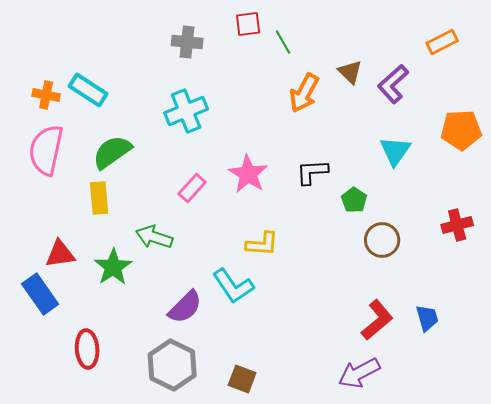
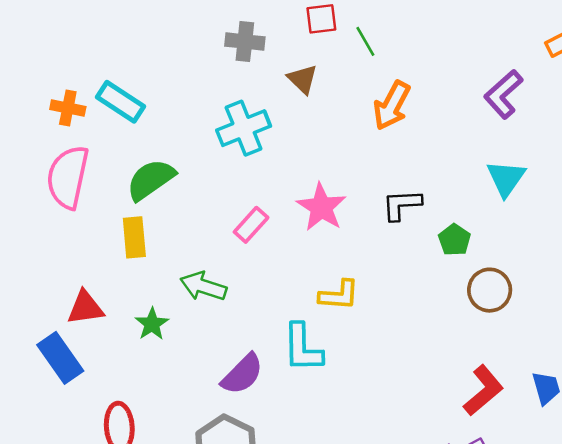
brown triangle: (350, 72) -> (303, 79), moved
green star: (113, 267) -> (152, 324), size x0.7
cyan L-shape: (233, 286) -> (303, 348), turned 33

